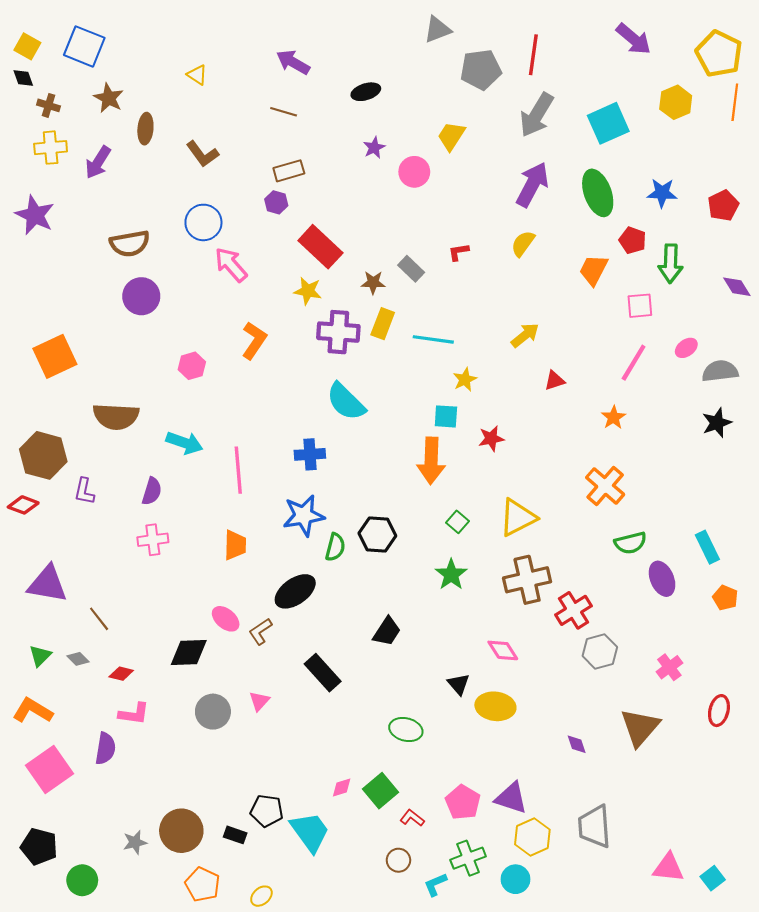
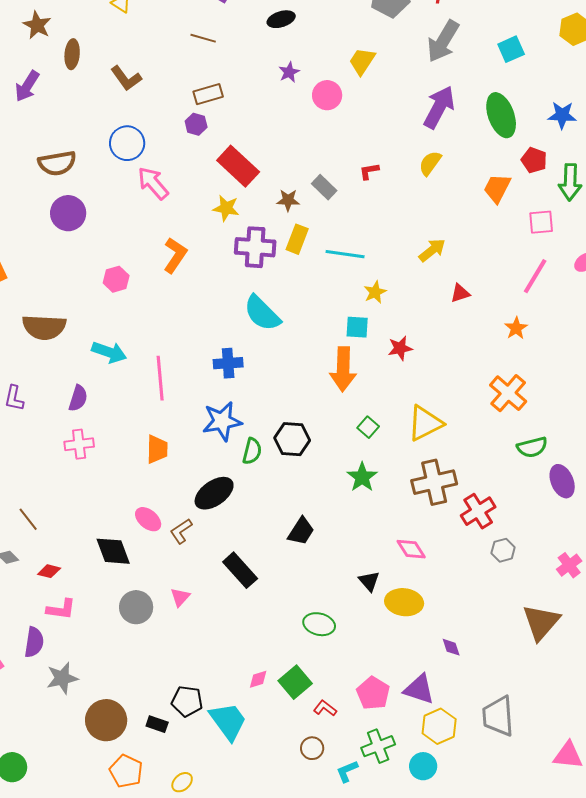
cyan square: (608, 123) -> (511, 49), size x0.7
gray hexagon: (600, 651) -> (503, 550), size x0.7
black diamond: (189, 653) -> (113, 551), turned 72
purple diamond: (577, 744) -> (451, 647), moved
gray star: (135, 842) -> (62, 678), moved, size x1.4

